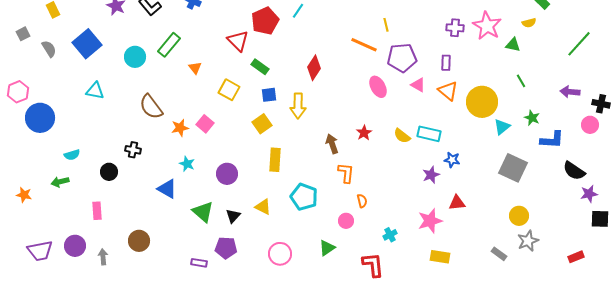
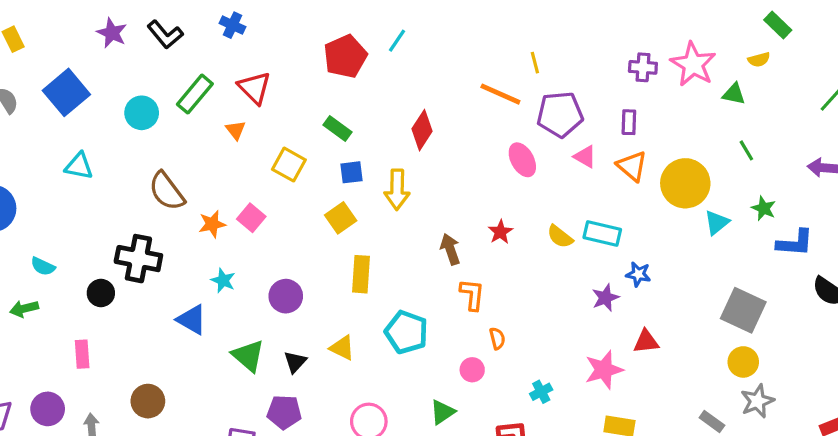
red triangle: (238, 41) -> (254, 88), moved
black cross: (133, 150) -> (138, 259), size x1.8
cyan semicircle: (72, 155) -> (43, 266), turned 42
gray square: (513, 168) -> (743, 310), moved

